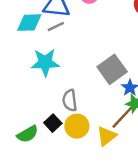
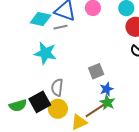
gray square: (112, 69) -> (96, 71), size x0.7
black square: (53, 123) -> (40, 102), size x1.5

